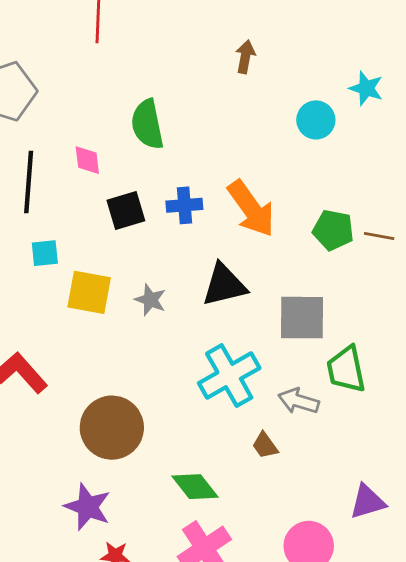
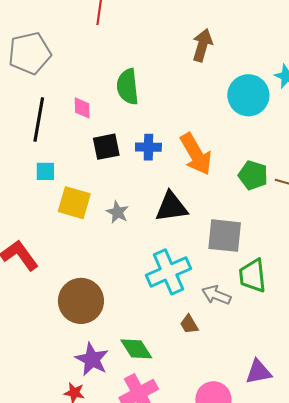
brown arrow: (245, 57) -> (202, 45), size x1.4
cyan circle: (316, 120) -> (248, 95), size x1.5
purple star: (88, 507) -> (92, 359), moved

